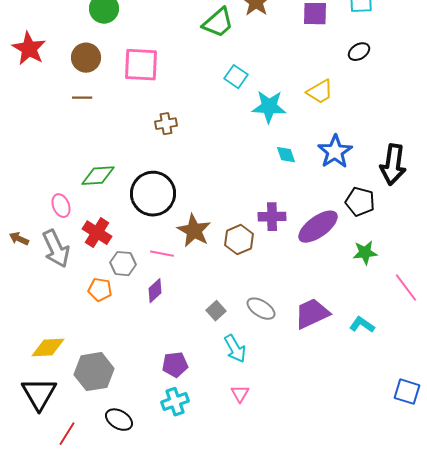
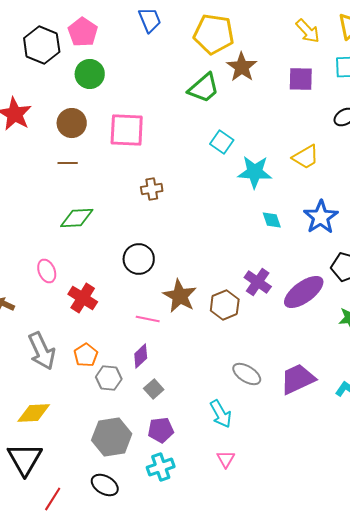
green diamond: (98, 176) -> (77, 218), moved
black circle: (153, 194) -> (139, 259), size x0.7
purple cross: (272, 217) -> (258, 282), turned 36
gray arrow: (56, 249) -> (42, 351), moved
gray hexagon: (123, 264) -> (109, 378), moved
orange pentagon: (100, 290) -> (86, 355), turned 30
gray square: (216, 311) -> (154, 389), moved
gray hexagon: (94, 372) -> (112, 437), moved

